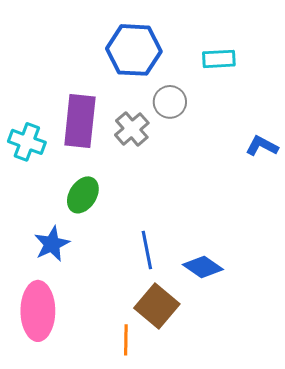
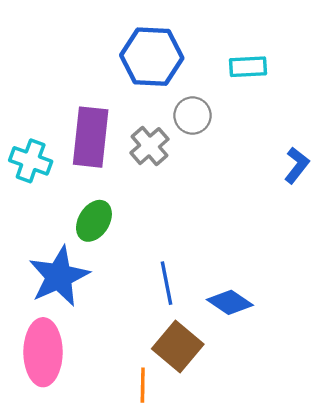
blue L-shape: (262, 146) -> (297, 165), turned 100
blue star: (52, 244) -> (59, 276), size x1.5

